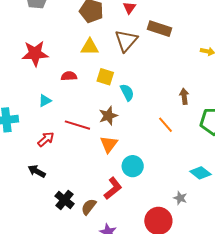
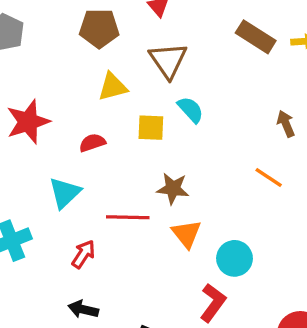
brown rectangle: (159, 29) -> (256, 37), moved, turned 30
cyan semicircle: (127, 92) -> (191, 110), moved
cyan triangle: (45, 101) -> (65, 193), size x1.5
brown star: (108, 116) -> (173, 189), turned -30

